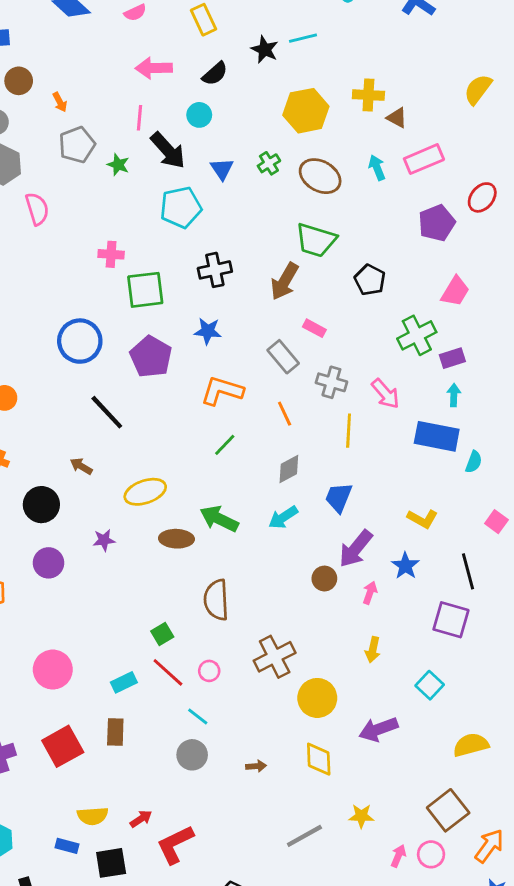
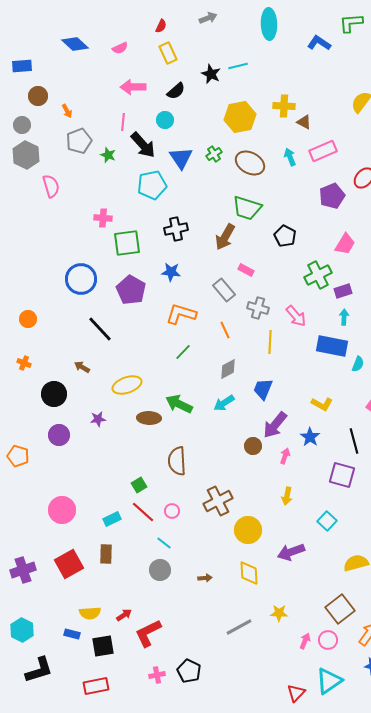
blue triangle: (222, 169) -> (181, 158), size x1.4

